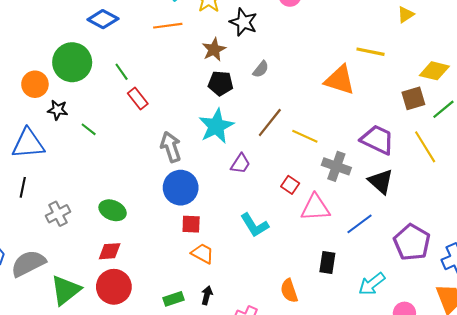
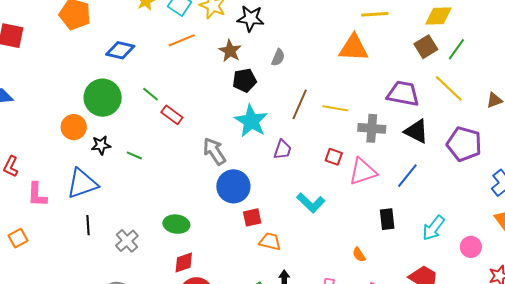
purple pentagon: (412, 242) -> (464, 144), moved
orange semicircle: (289, 291) -> (359, 255), size x0.7

